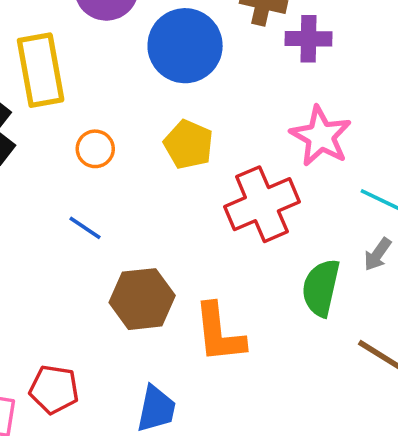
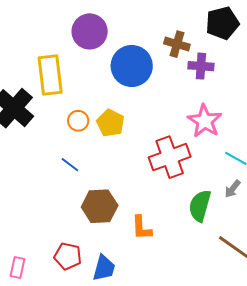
yellow pentagon: (188, 144) -> (110, 123), moved
orange L-shape: (219, 333) -> (142, 228), size x0.7
red pentagon: (54, 389) -> (68, 256), moved

